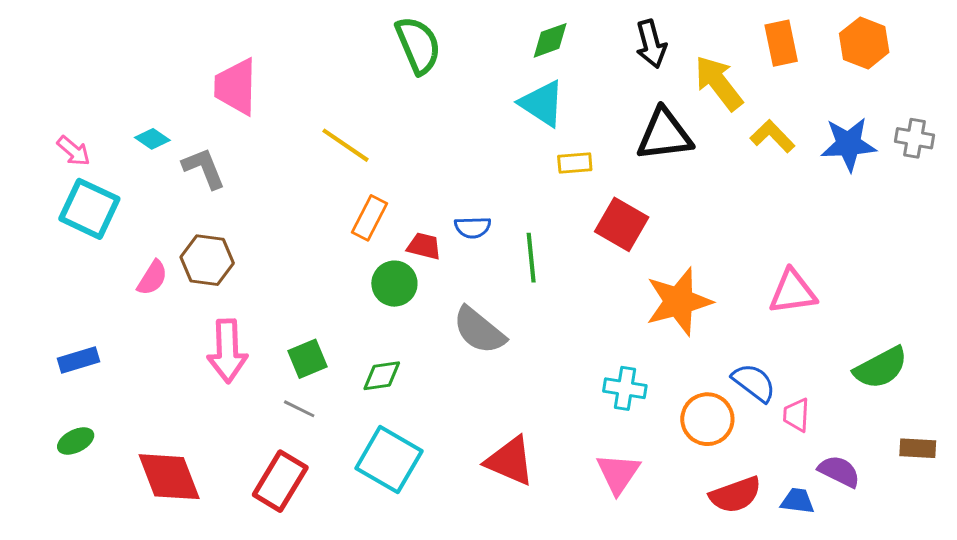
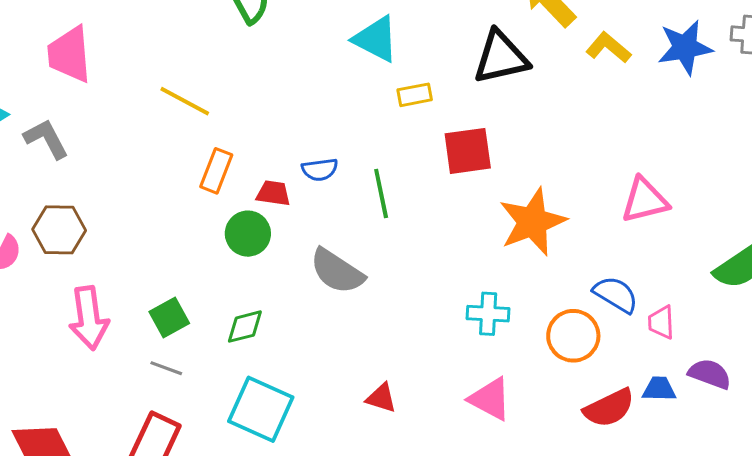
red square: (622, 224) -> (468, 151), turned -32
red triangle: (510, 461) -> (381, 398), size x0.6
pink triangle: (618, 473) -> (490, 399), turned -30
blue trapezoid: (798, 501) -> (659, 389), moved

